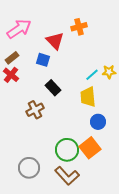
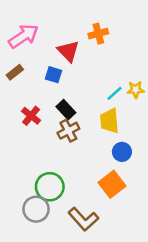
red cross: (11, 75) -> (31, 116), moved
brown cross: (35, 110) -> (68, 131), moved
green circle: (67, 150) -> (50, 187), moved

